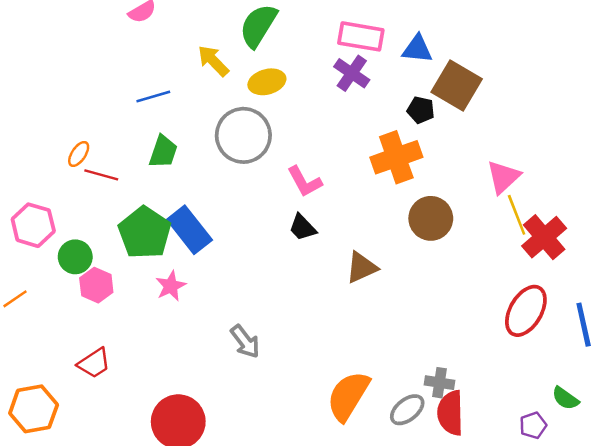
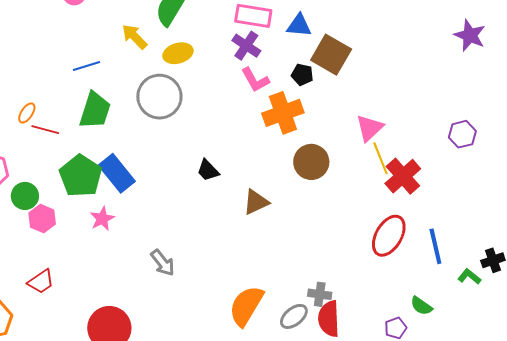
green trapezoid: (163, 152) -> (95, 110), size x1.4
pink L-shape: (305, 182) -> (255, 80), moved

